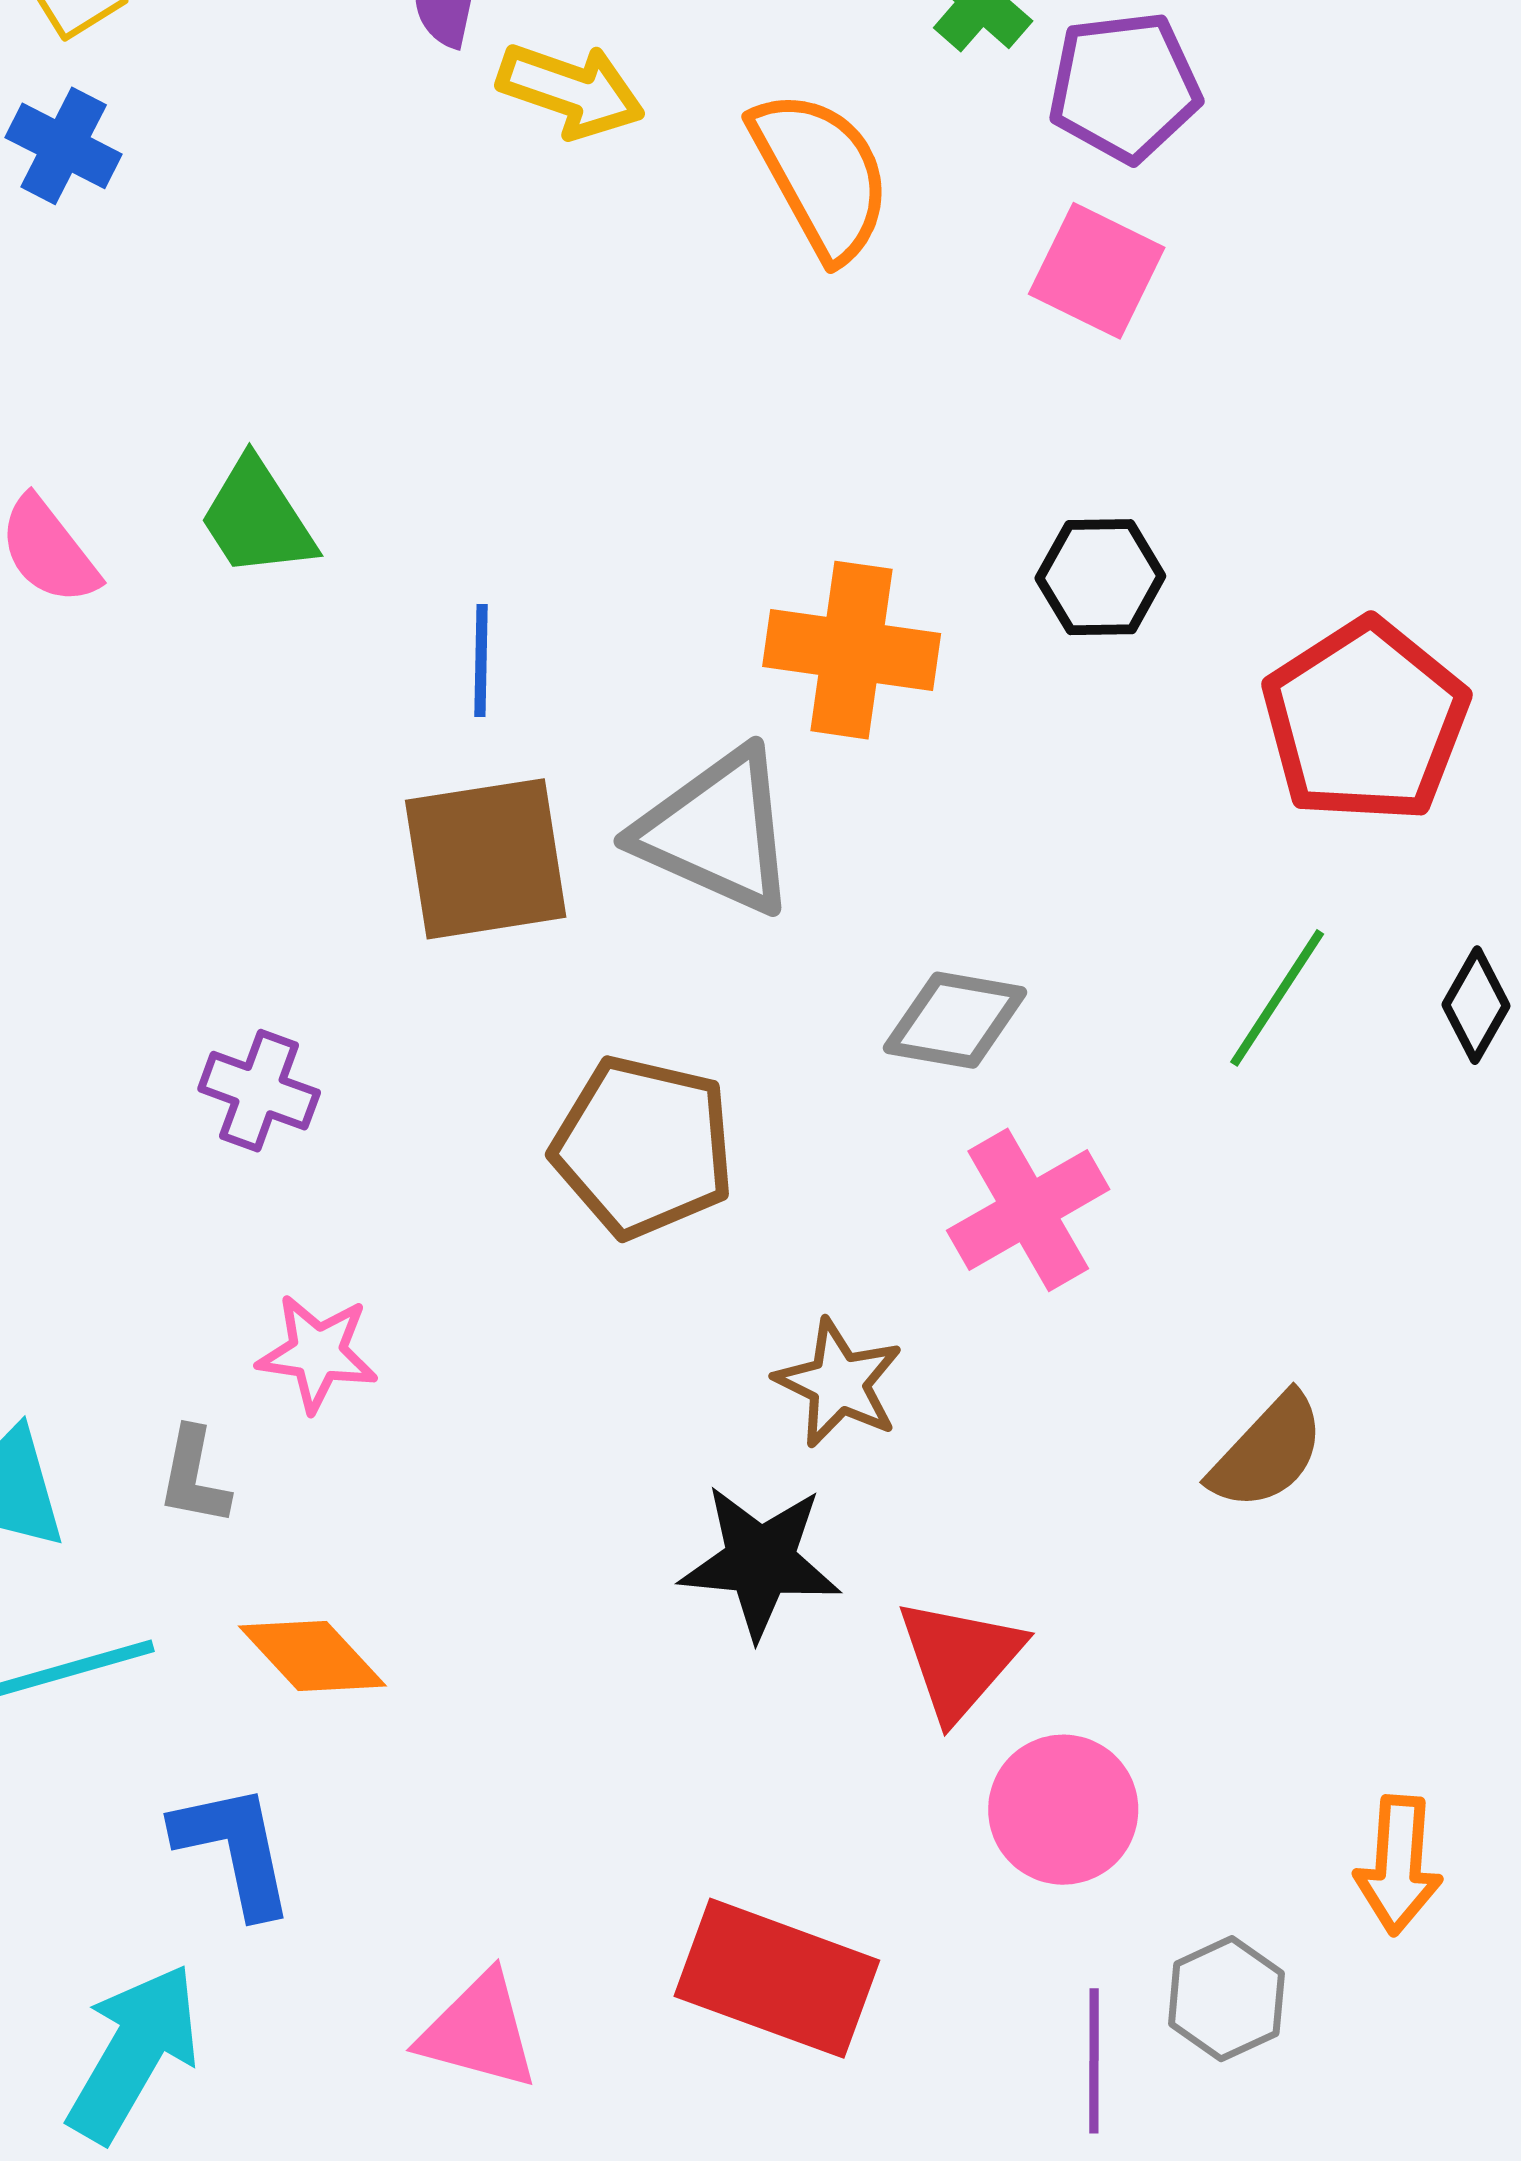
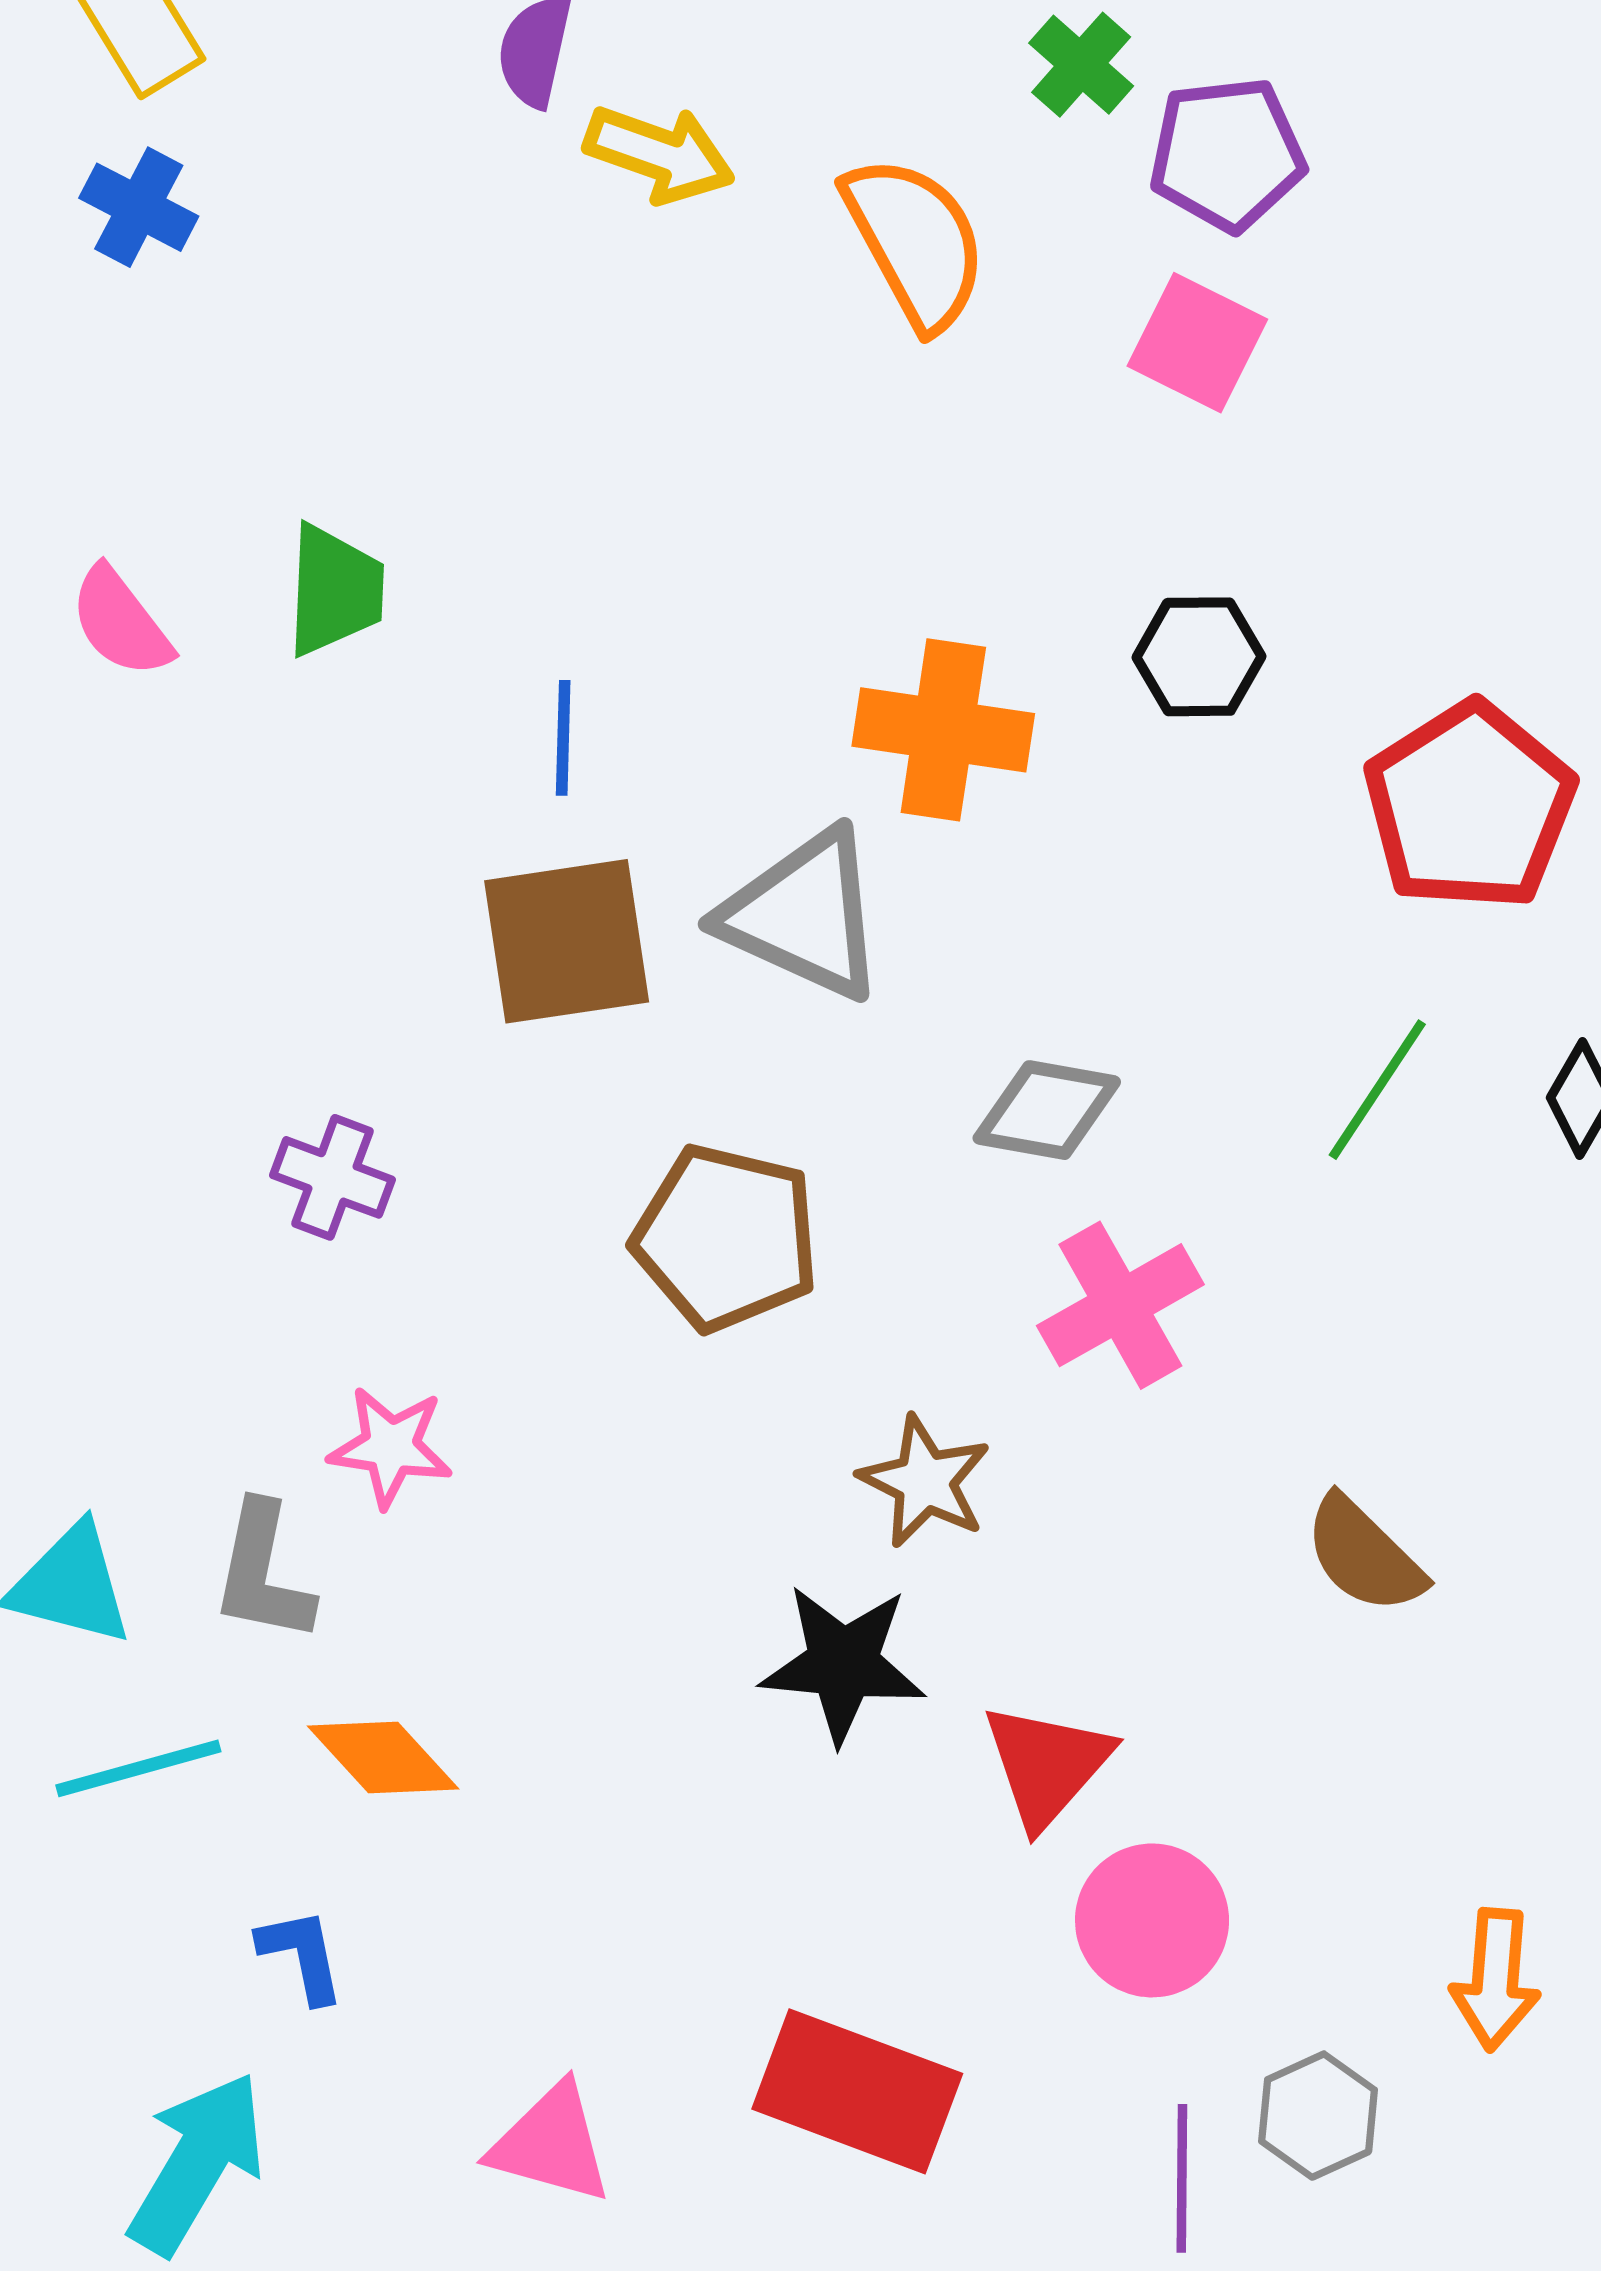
green trapezoid: (257, 518) -> (335, 590), turned -145
brown semicircle: (1267, 1452) -> (1364, 1555), turned 91
gray L-shape: (194, 1477) -> (263, 1573), size x1.4
blue L-shape: (234, 1849) -> (302, 1955), size x0.7

